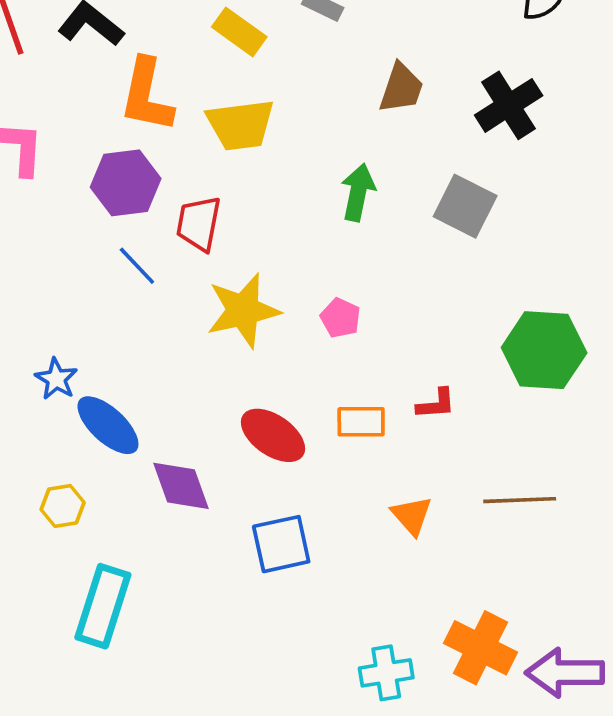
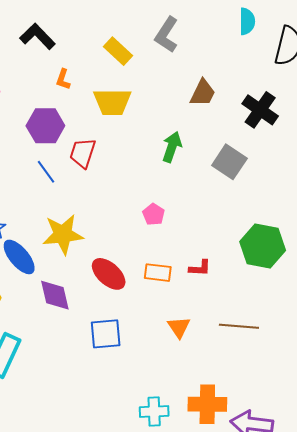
orange L-shape: (147, 95) -> (63, 79), size x0.5
black cross: (509, 105) -> (260, 110), turned -30
yellow star: (243, 311) -> (63, 234), moved
orange cross: (480, 648) -> (207, 404), turned -33

